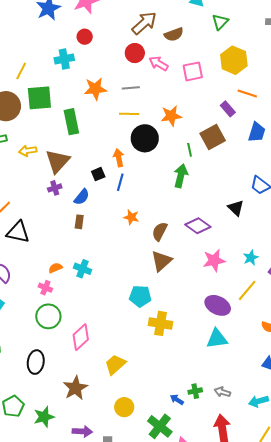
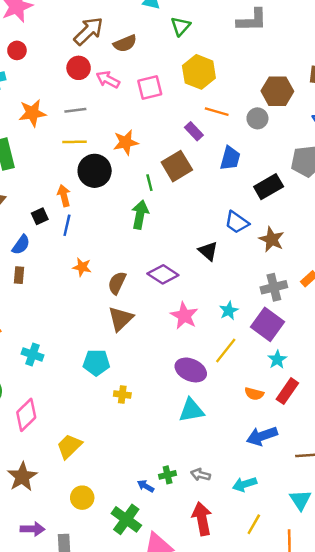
pink star: (214, 260) -> (184, 316), turned -30
cyan cross: (83, 269) -> (33, 355), moved
yellow cross: (161, 323) -> (122, 395), size x0.6

